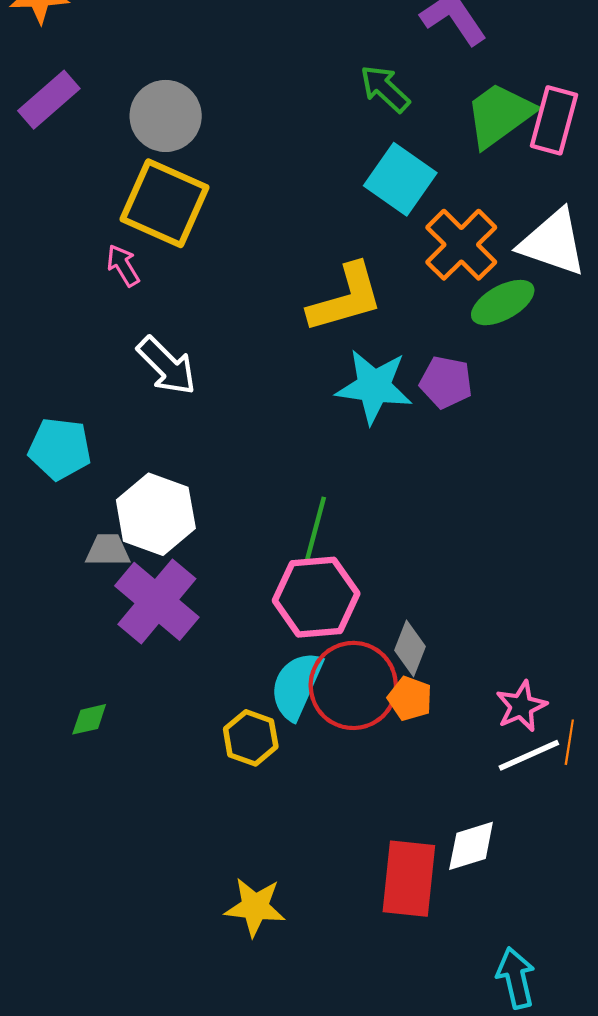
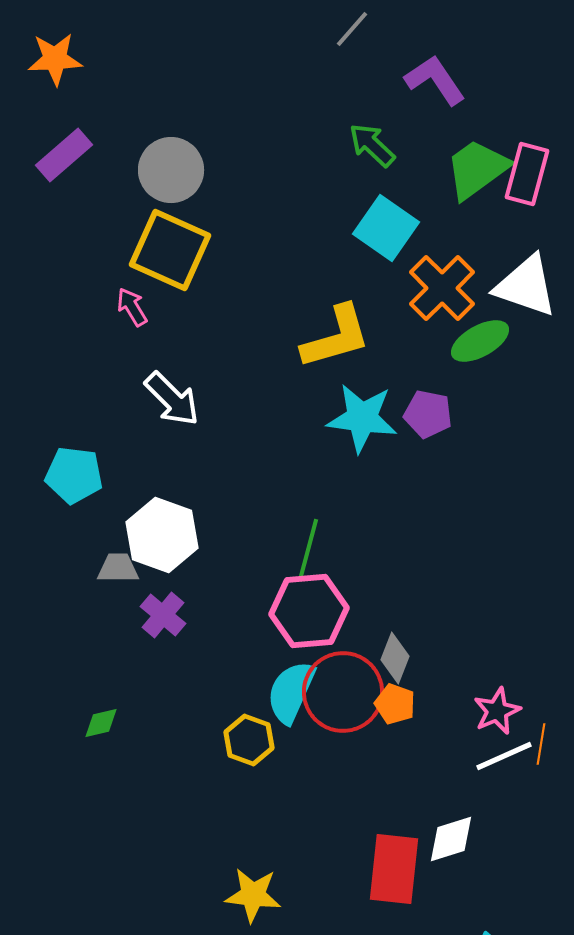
purple cross: (157, 601) -> (163, 615), size x0.6

